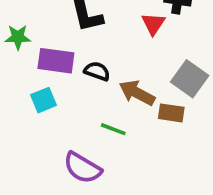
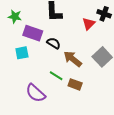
brown rectangle: (171, 113) -> (75, 84), moved

